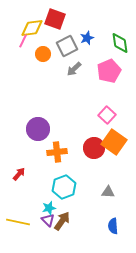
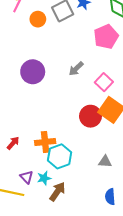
gray arrow: (74, 69) -> (76, 69), moved
purple circle: (38, 129) -> (33, 72), moved
orange cross: (57, 152) -> (45, 142), moved
purple triangle: (48, 220) -> (26, 177), moved

